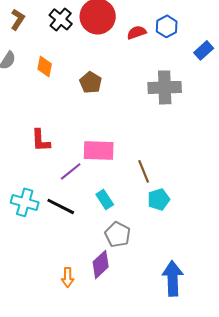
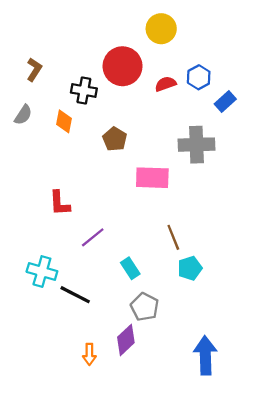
black cross: (61, 19) -> (84, 91), moved, turned -30
blue rectangle: (204, 50) -> (225, 102), moved
pink rectangle: (99, 150) -> (152, 178), moved
black line: (61, 206) -> (75, 295), moved

